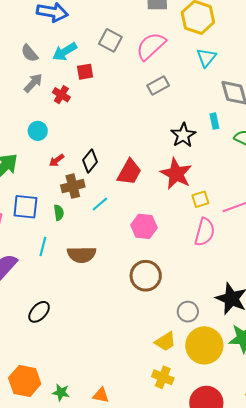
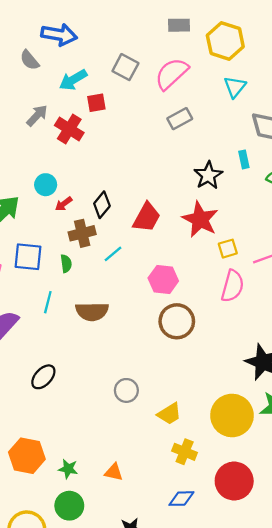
gray semicircle: (29, 53) -> (30, 60), moved
red cross: (61, 95) -> (69, 129), size x1.4
cyan circle: (38, 131) -> (46, 185), moved
brown circle: (146, 276) -> (177, 321), moved
gray circle: (188, 312) -> (126, 390), moved
yellow trapezoid: (165, 341) -> (169, 414), moved

